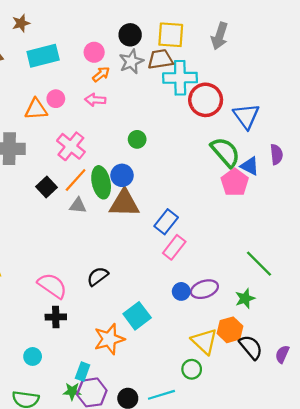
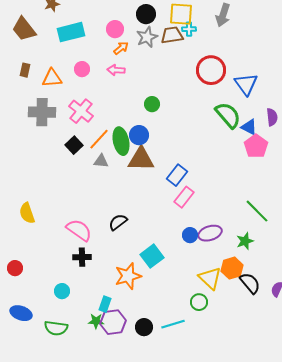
cyan cross: (180, 78) -> (189, 29), moved, size x0.5
orange triangle: (36, 109) -> (52, 78), moved
pink cross: (71, 146) -> (81, 111), moved
pink pentagon: (235, 182) -> (256, 146), moved

